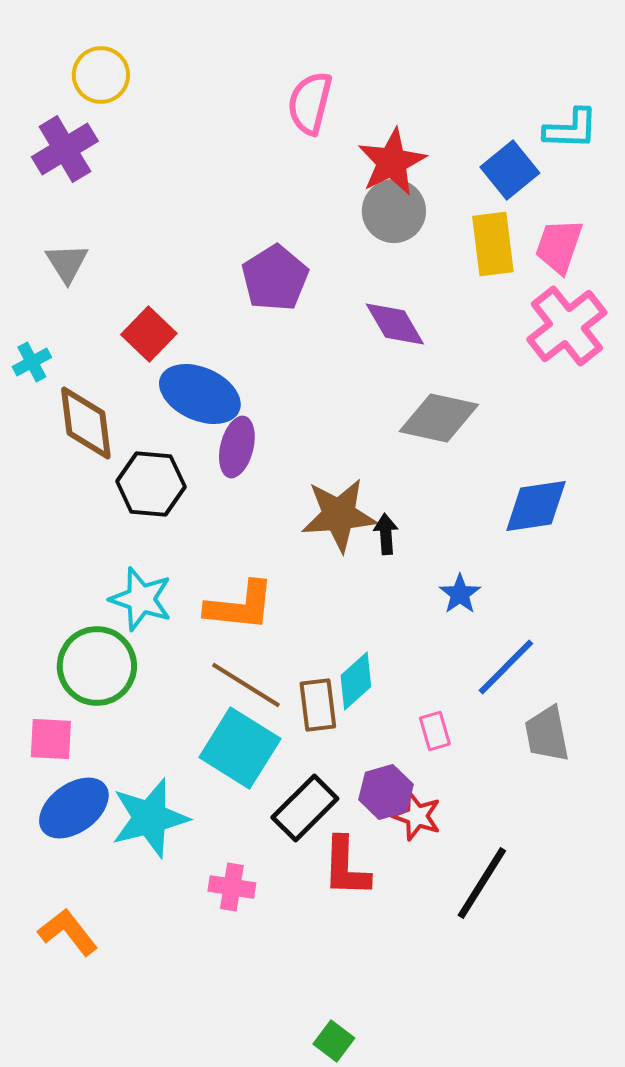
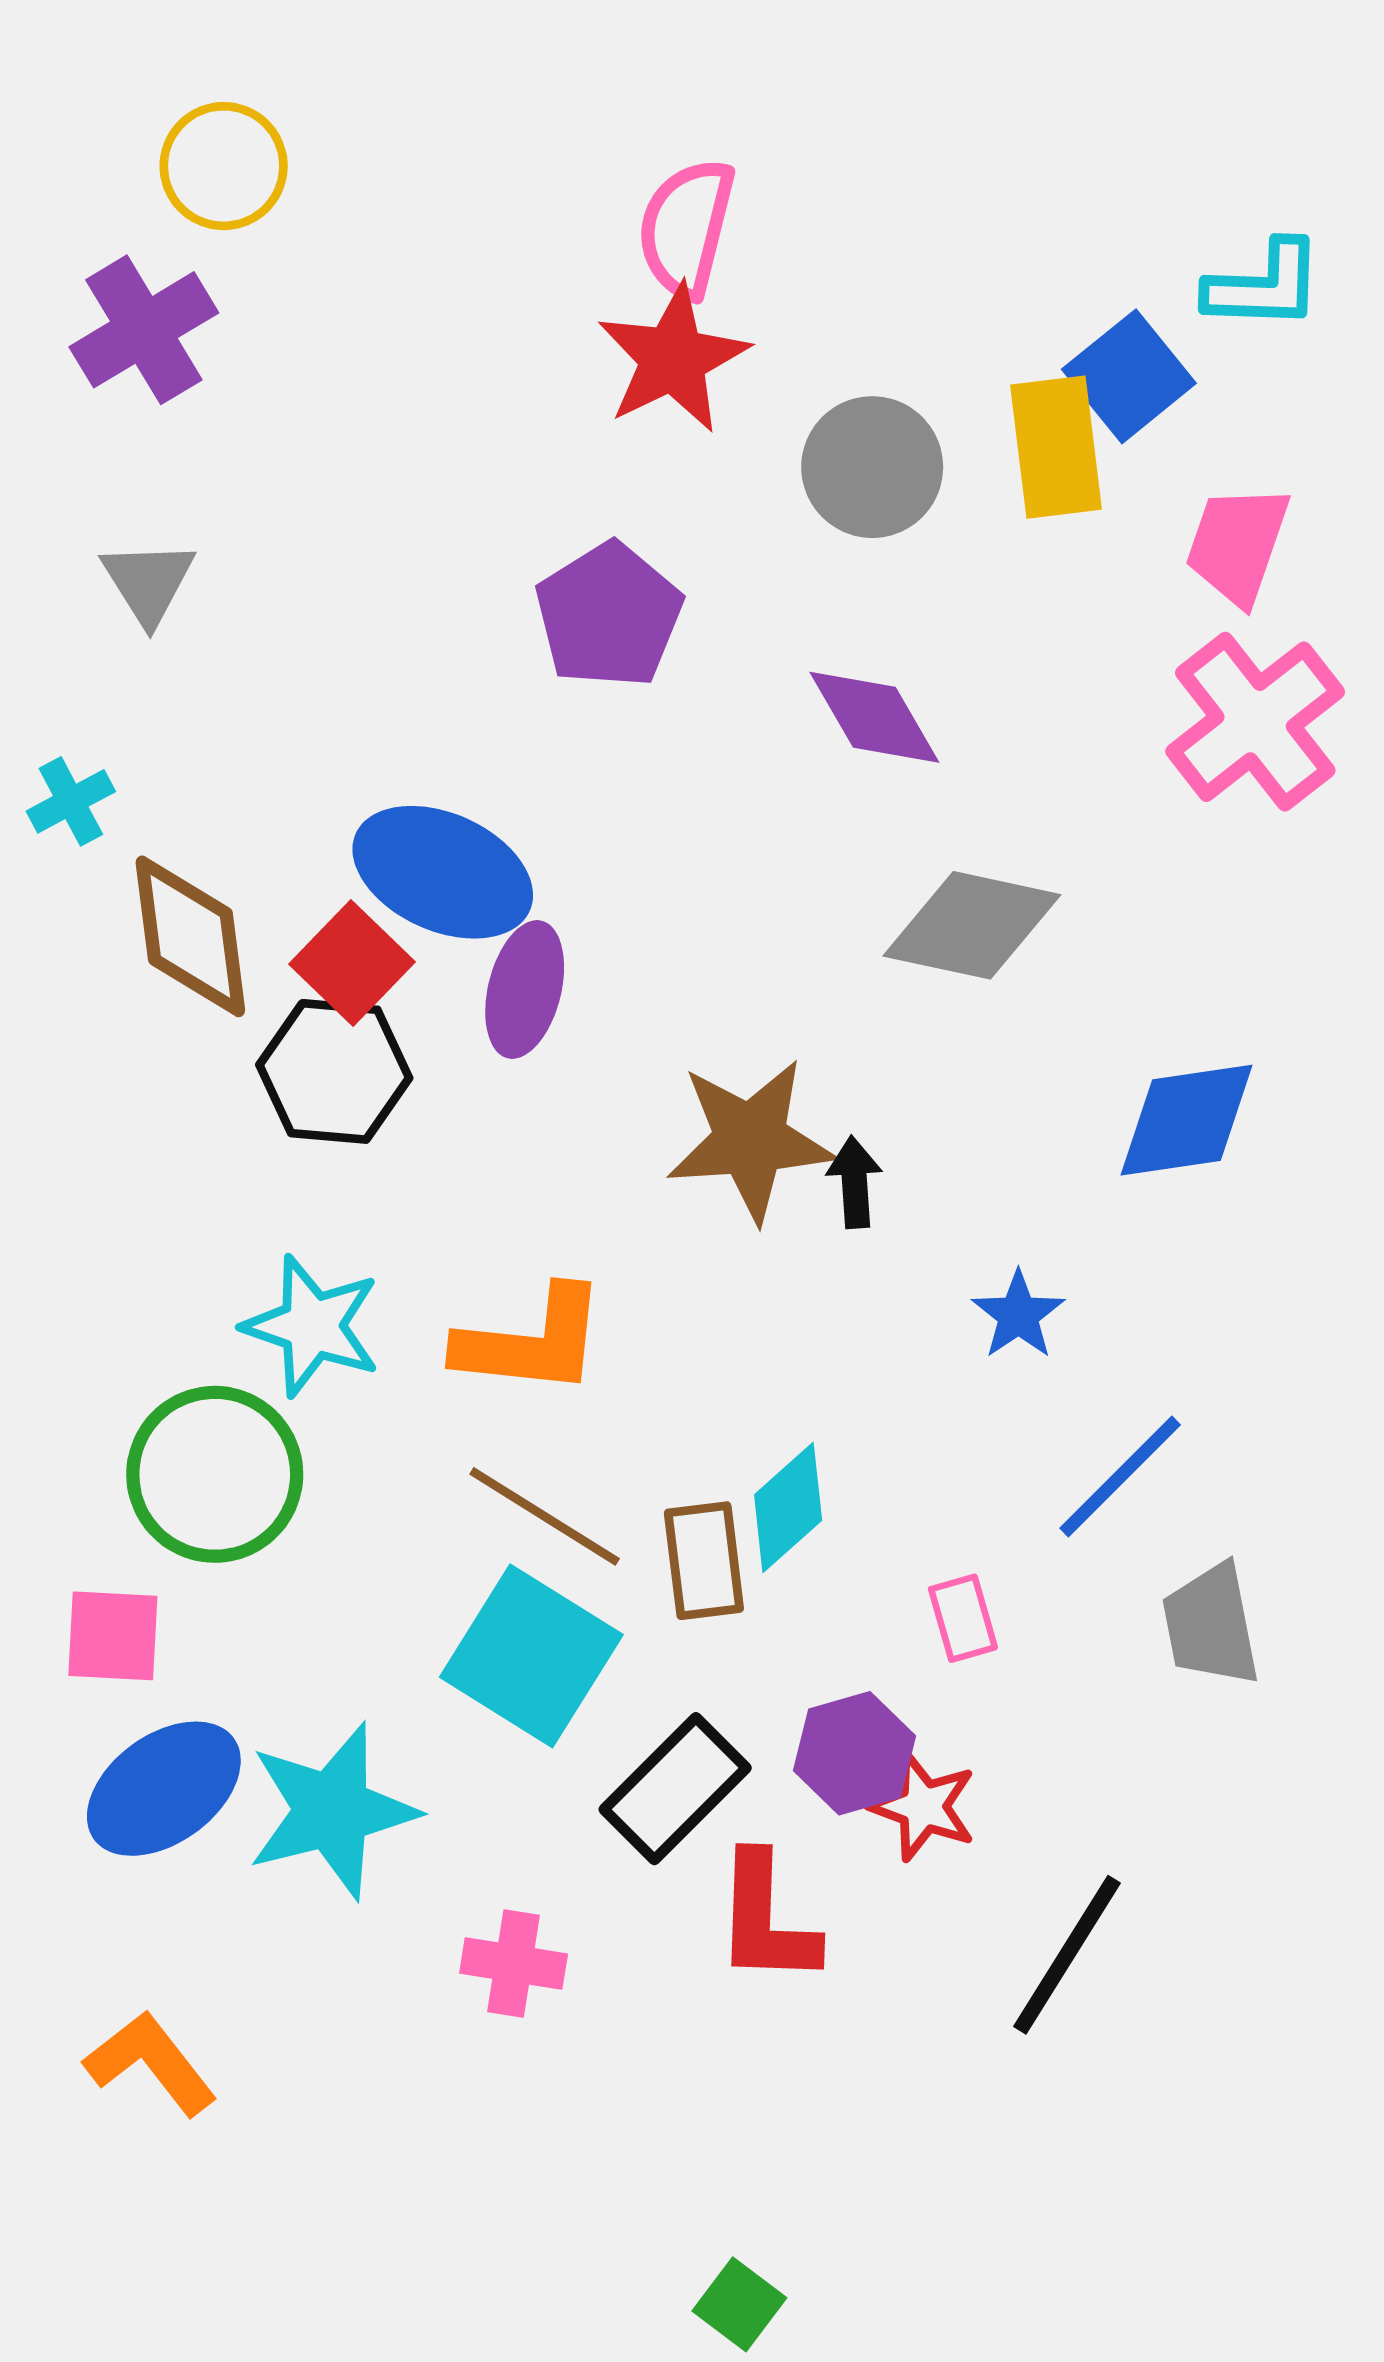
red star: (392, 162) -> (673, 359), moved
yellow rectangle: (493, 244) -> (1056, 447), moved
red square: (149, 334) -> (352, 963), moved

